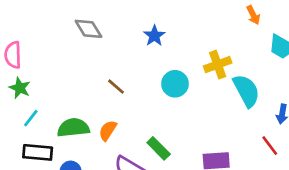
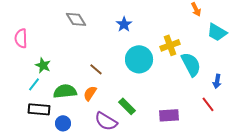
cyan circle: (175, 84) -> (139, 59), size x1.4
brown line: (116, 87) -> (96, 69), moved
green star: (20, 88) -> (43, 65), moved

